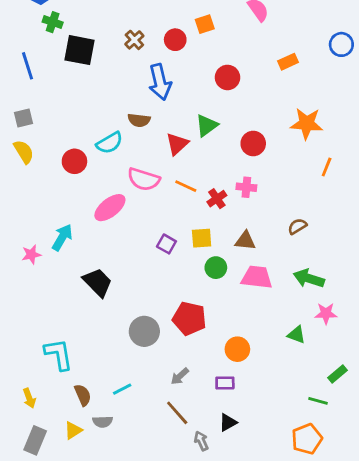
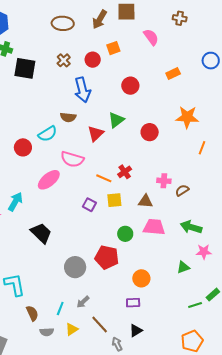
orange line: (186, 186) -> (104, 178), moved
pink cross: (246, 187) -> (164, 181), moved
green circle: (216, 268) -> (125, 234), moved
green triangle: (296, 335) -> (183, 267), turned -40
gray arrow: (180, 376) -> (83, 302), moved
cyan line: (122, 389) -> (60, 309), turned -40
green line: (318, 401) -> (195, 305), moved, turned -32
yellow triangle: (73, 430) -> (72, 329), moved

